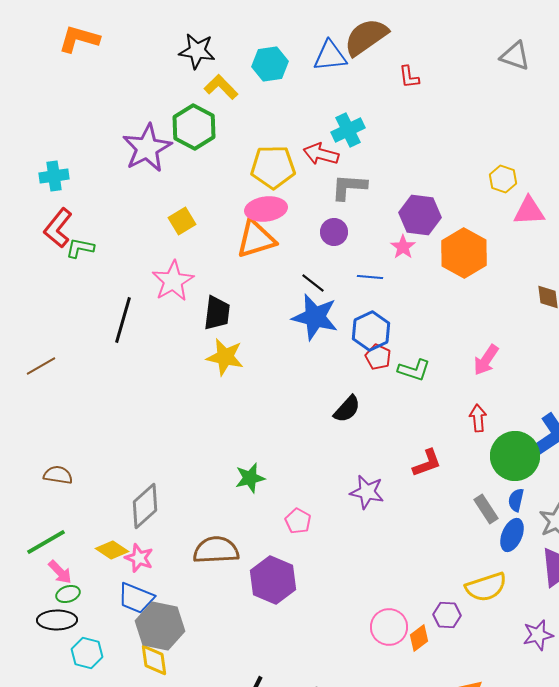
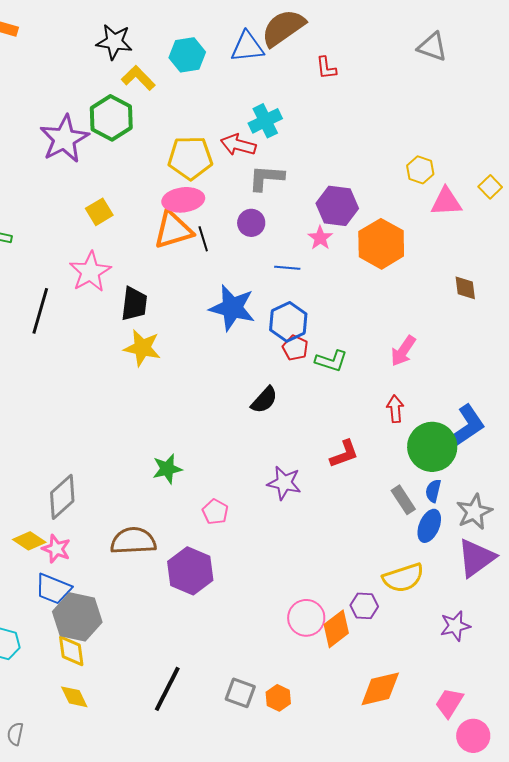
black line: (313, 283) -> (203, 239), moved, turned 35
orange diamond: (419, 638) -> (336, 629), size x1.4

